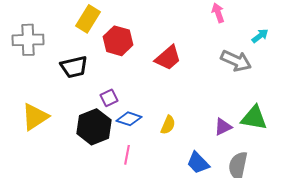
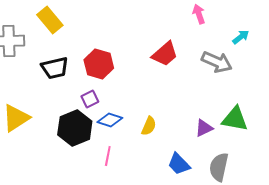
yellow rectangle: (88, 19) -> (50, 20), moved, turned -72
red hexagon: (118, 41) -> (99, 64), moved
red trapezoid: (168, 58) -> (165, 54), moved

